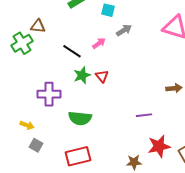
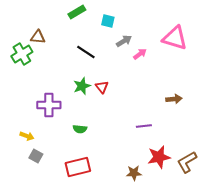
pink arrow: (99, 43) -> (140, 54), moved
black line: (72, 51) -> (86, 52), moved
green semicircle: (80, 118) -> (80, 129), size x0.6

